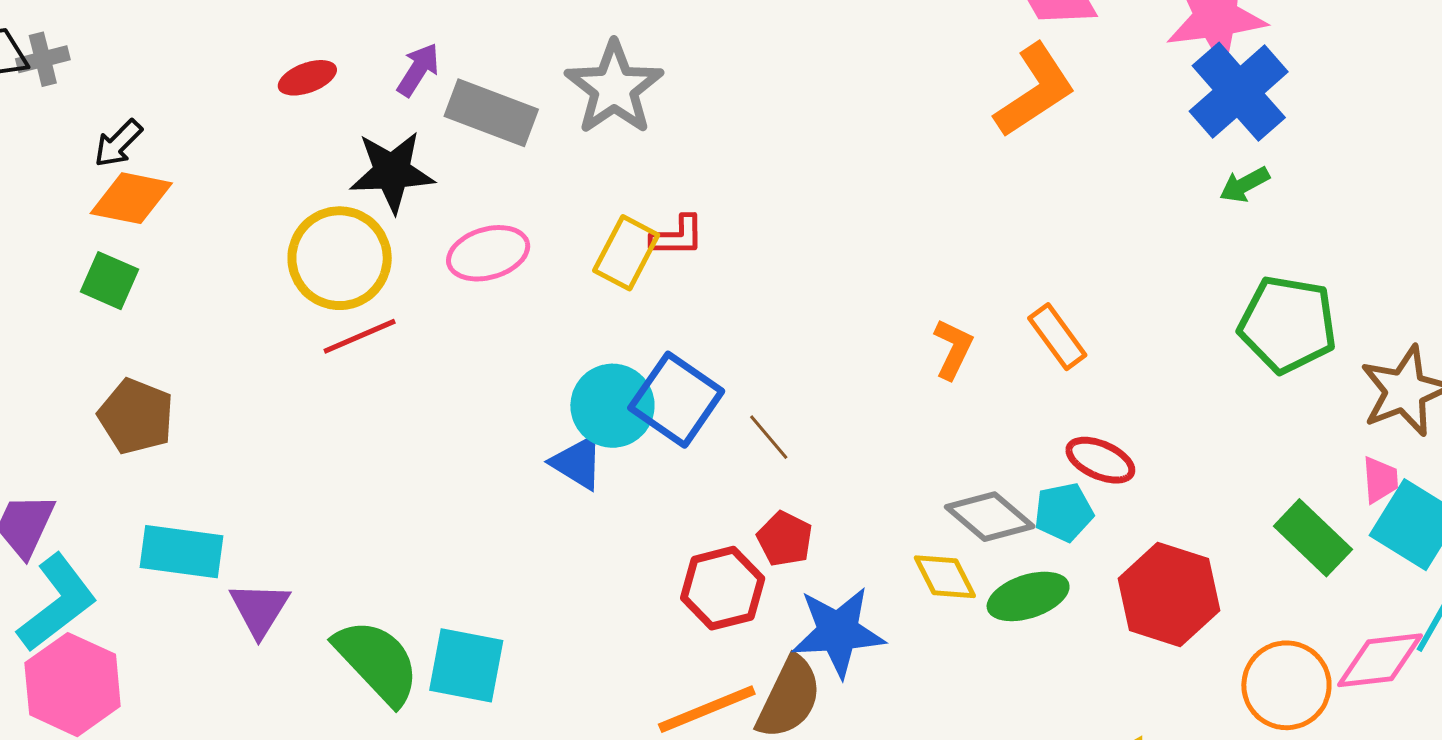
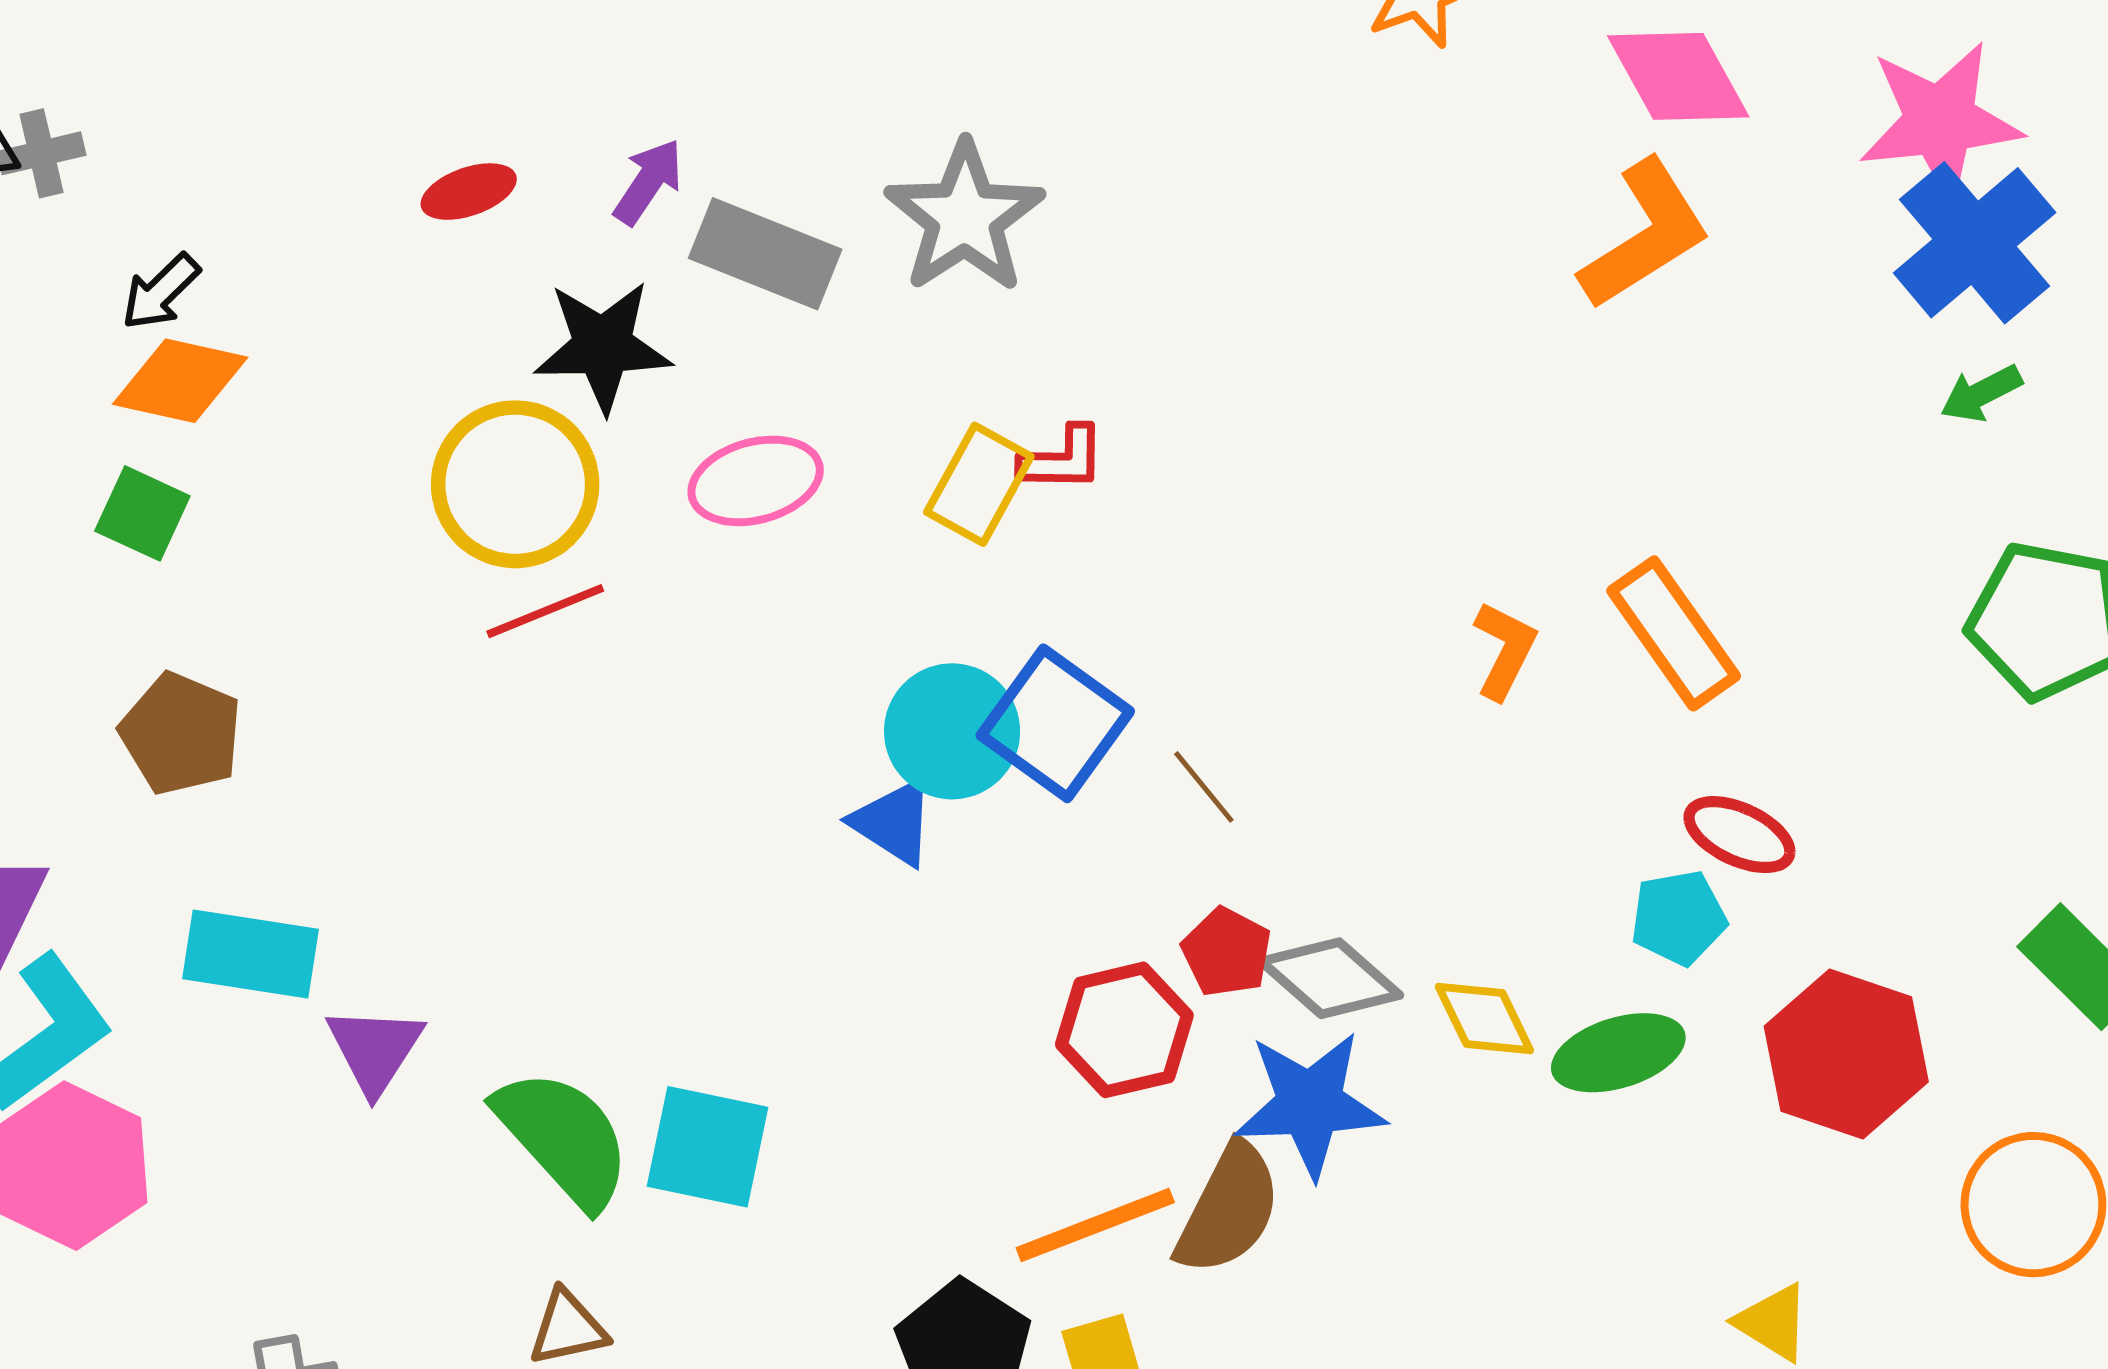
orange rectangle: (1057, 337) -> (1674, 633), size x1.4
gray diamond: (990, 517) -> (1330, 978), moved

